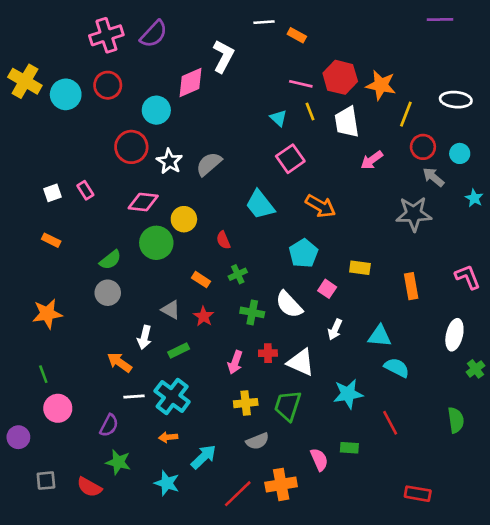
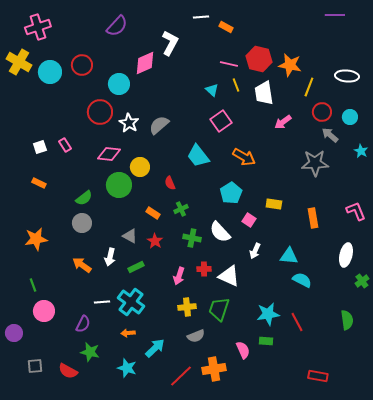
pink cross: (106, 35) -> (38, 27), moved
orange arrow: (120, 362) -> (82, 265), moved
cyan star: (348, 394) -> (268, 314), moved

